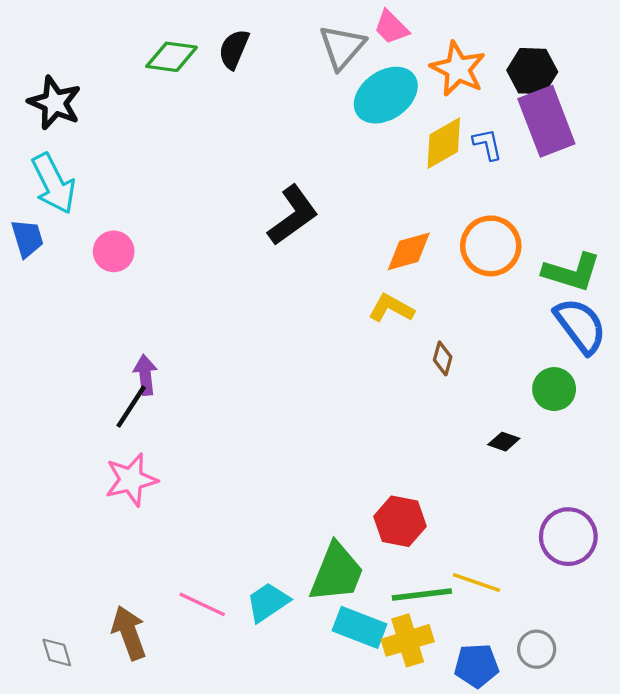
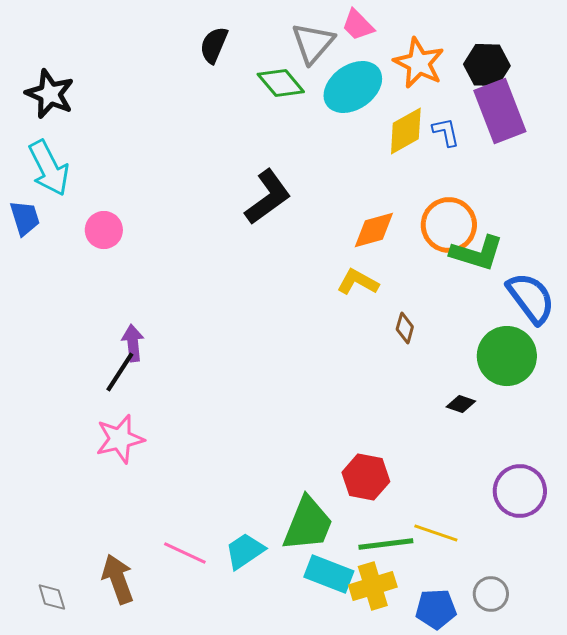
green diamond: (172, 57) -> (281, 83), moved, turned 42
green L-shape: (572, 272) -> (477, 253), moved
green circle: (554, 389) -> (507, 356), size x1.5

